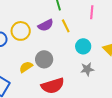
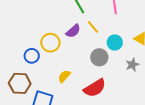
gray circle: (44, 59) -> (99, 57), moved
gray star: (87, 69) -> (132, 65), moved

